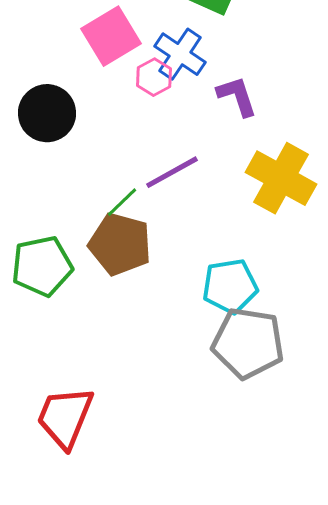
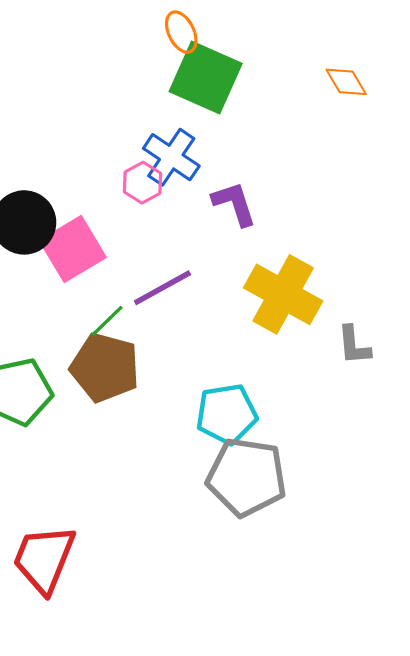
pink square: (111, 36) -> (73, 249), moved

